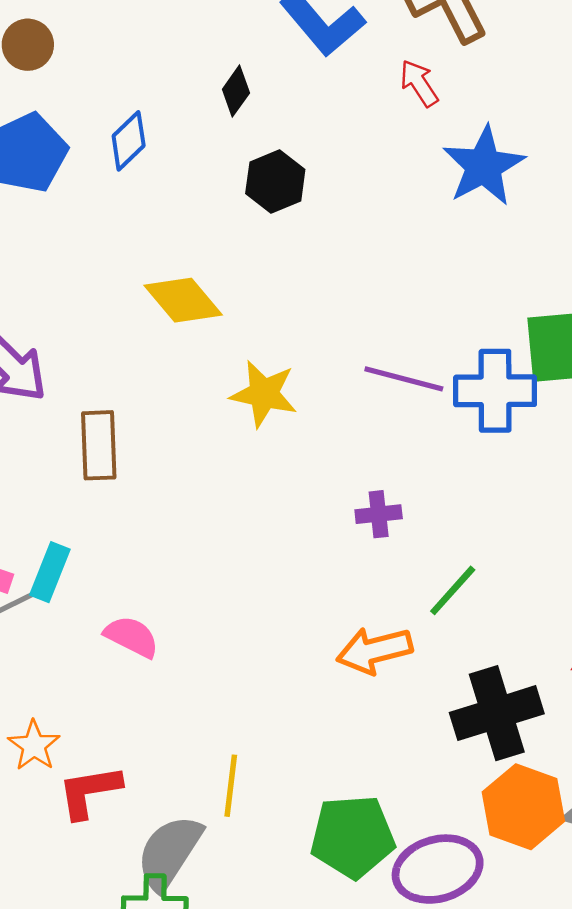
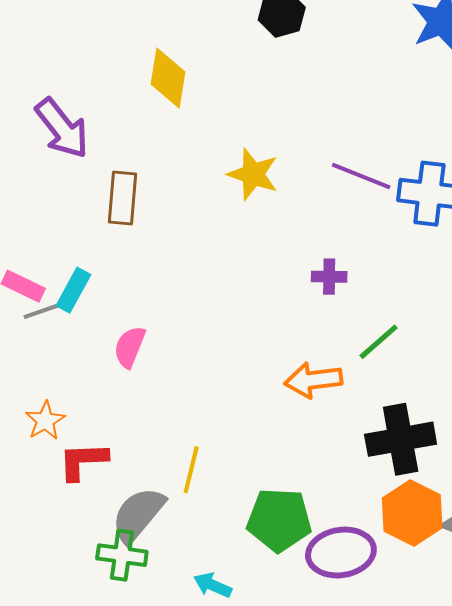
yellow diamond: (183, 300) -> (168, 78), moved, turned 42
pink semicircle: (132, 637) -> (130, 347), turned -102

